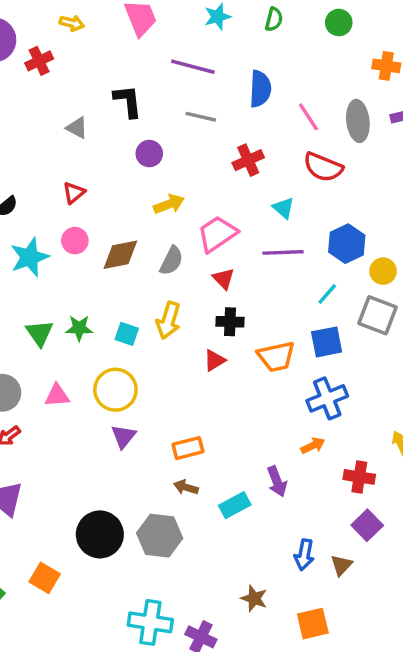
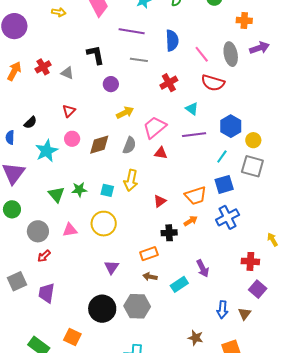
red cross: (39, 61) -> (43, 67), moved
red triangle: (224, 279) -> (161, 153), turned -32
black cross: (230, 322) -> (169, 233), moved
purple triangle: (123, 436) -> (112, 267), moved
orange arrow: (313, 446) -> (191, 221), moved

